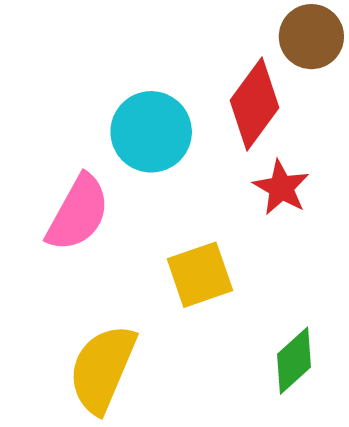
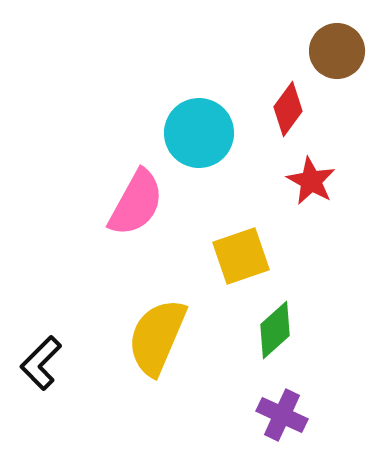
red diamond: (255, 104) -> (288, 109), size x0.7
green diamond: (294, 361) -> (275, 330), moved

